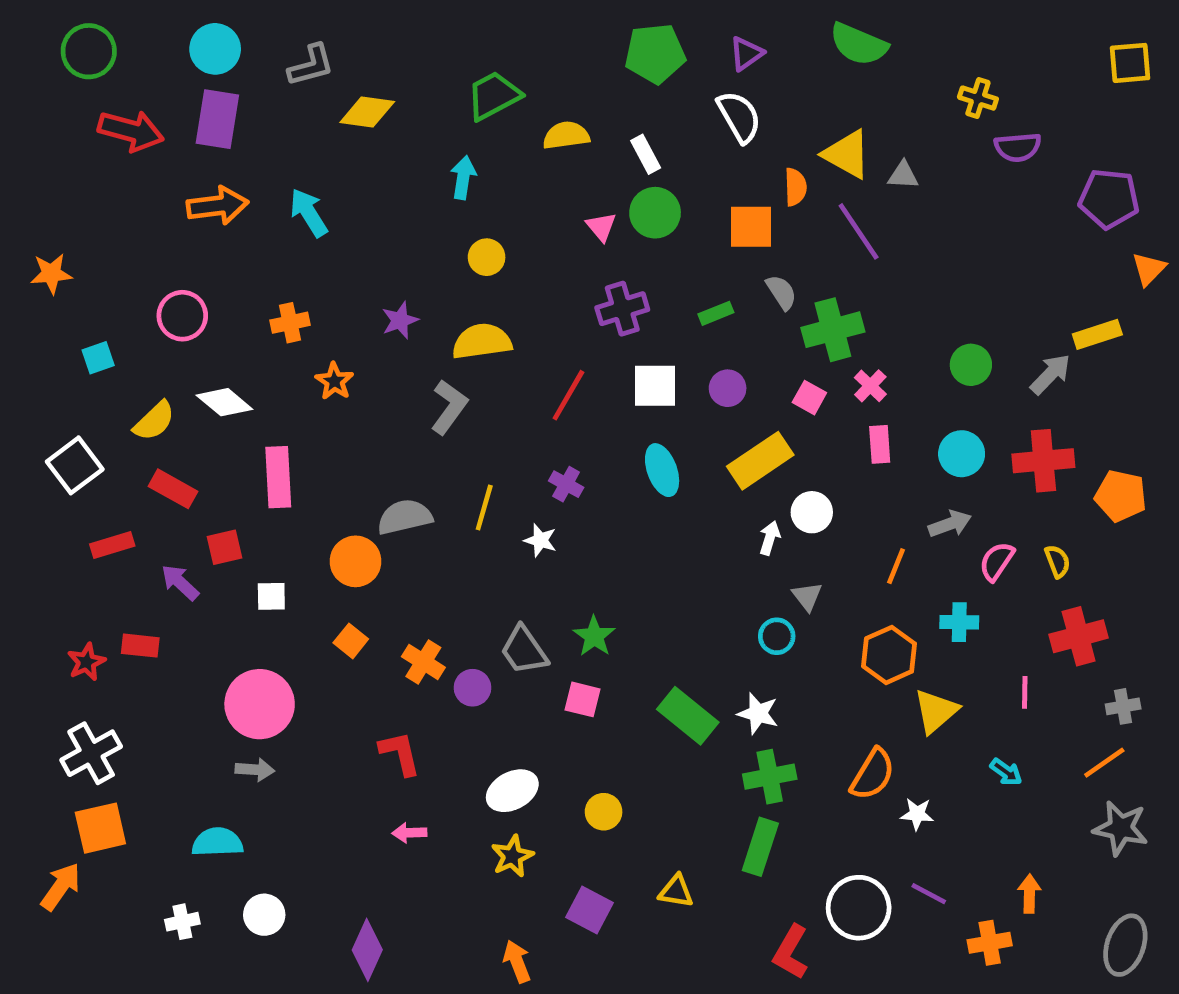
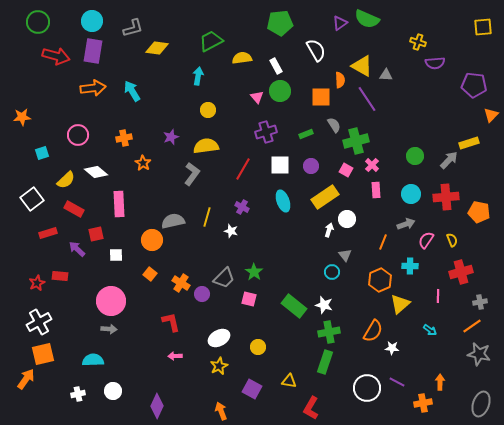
purple triangle: (746, 54) -> (340, 23), moved
gray trapezoid: (524, 650) -> (224, 278), turned -100
red L-shape: (791, 952) -> (311, 408), moved

